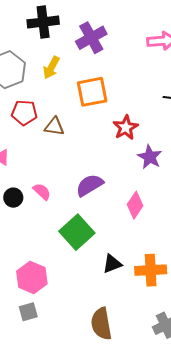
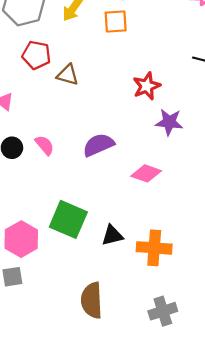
orange square: (92, 92) -> (116, 21), moved, size x0.7
purple star: (150, 157) -> (169, 122), turned -30
pink diamond: (135, 205) -> (146, 173), turned 68
green square: (77, 232) -> (68, 219), moved, turned -32

